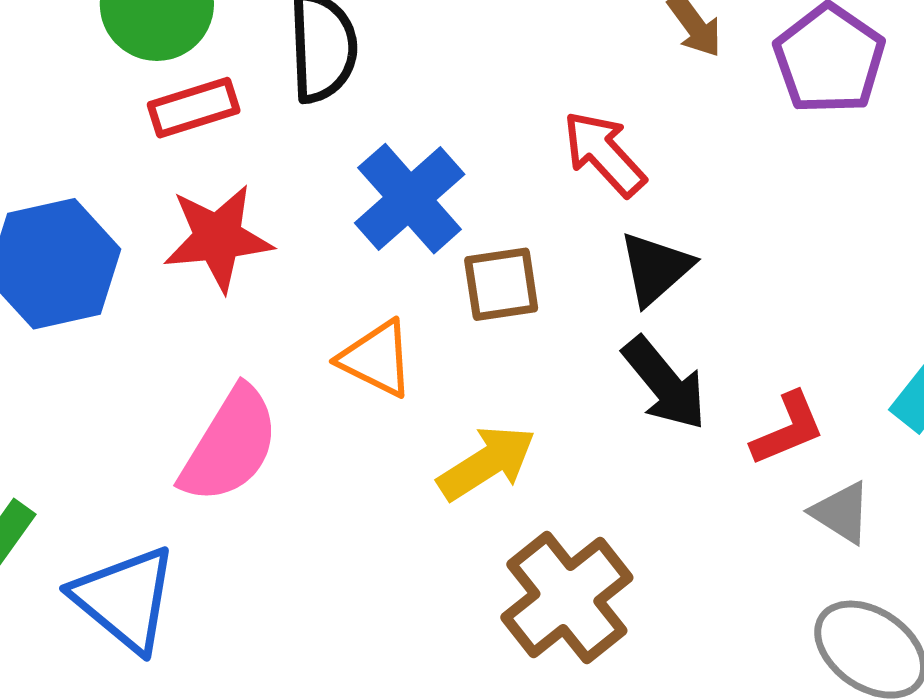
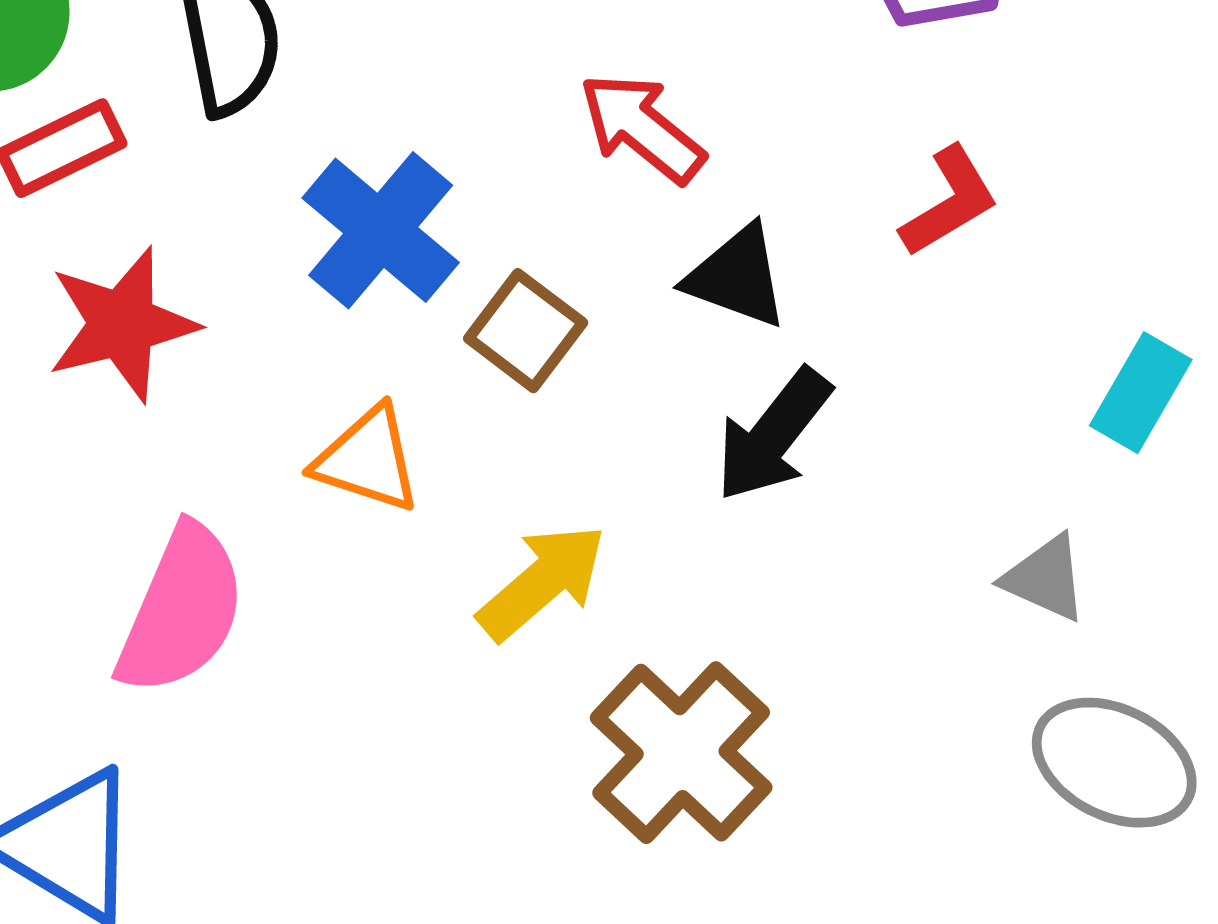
black triangle: (656, 268) -> (737, 277), turned -50
brown square: (501, 284) -> (526, 331), turned -36
black arrow: (665, 383) -> (773, 435), turned 86
red L-shape: (788, 429) -> (949, 202), moved

